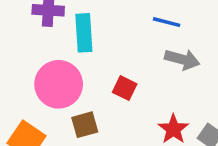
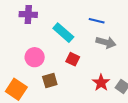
cyan rectangle: (84, 33) -> (63, 33), moved, turned -45
pink circle: (59, 84) -> (35, 57), size x0.7

